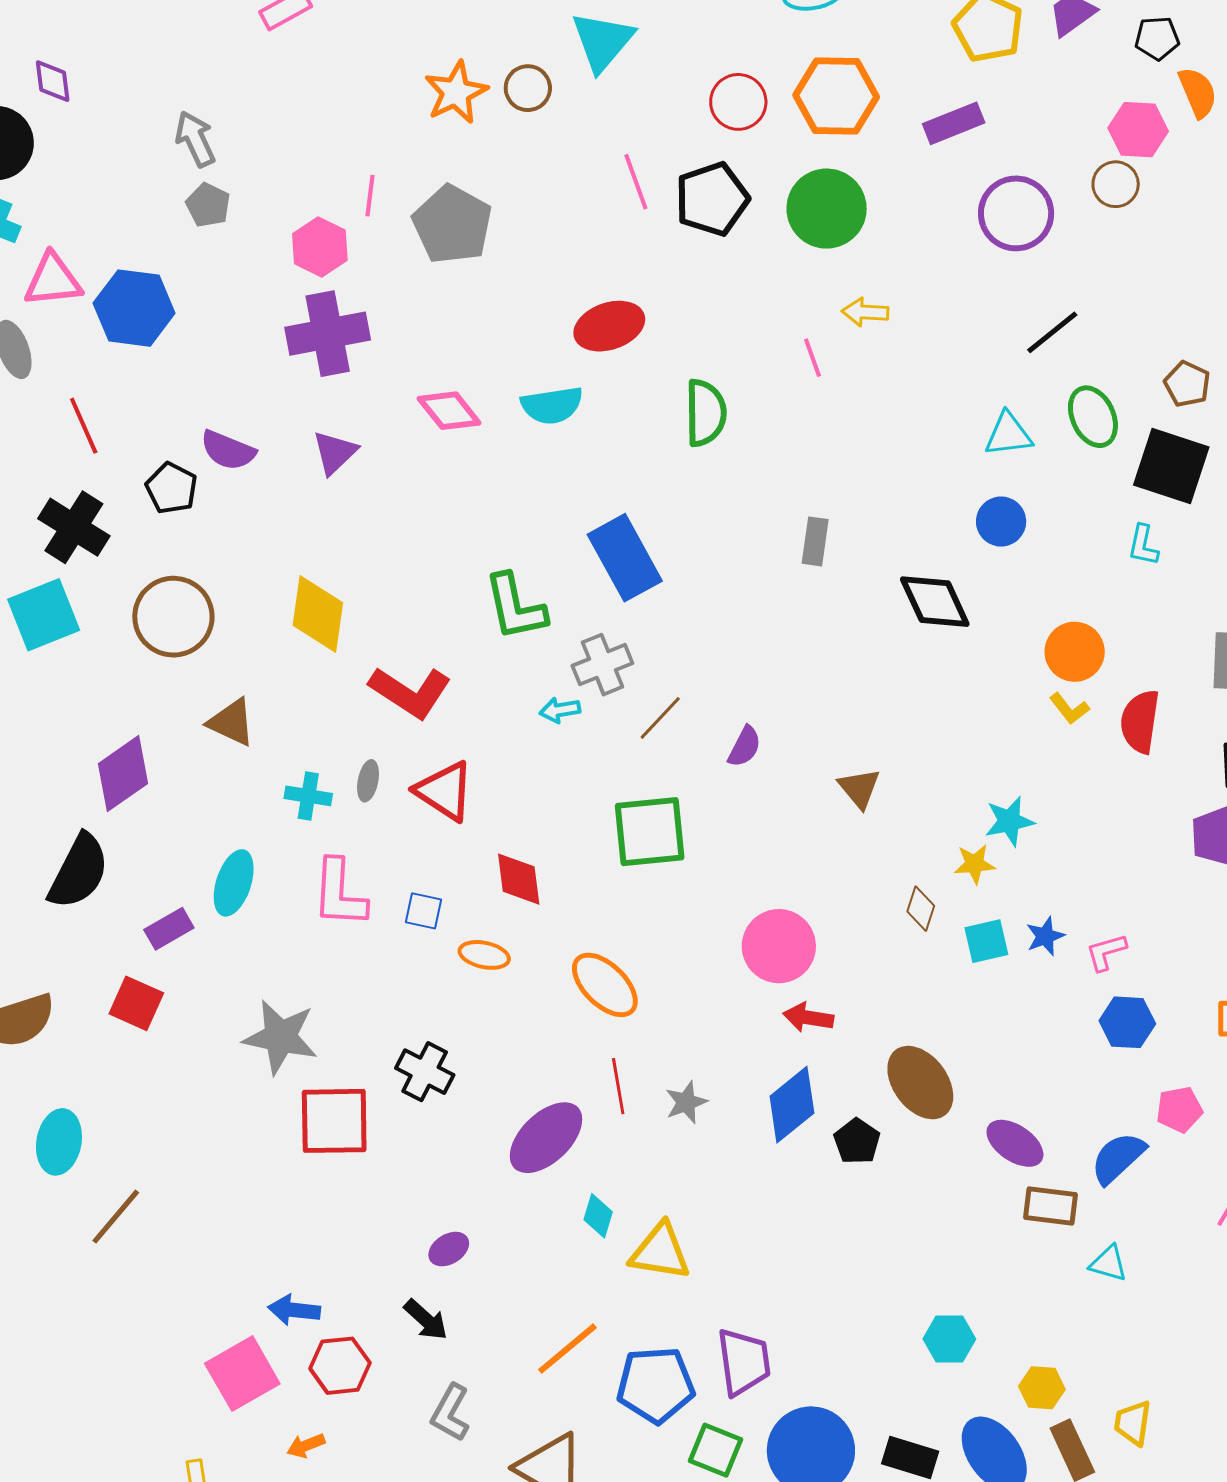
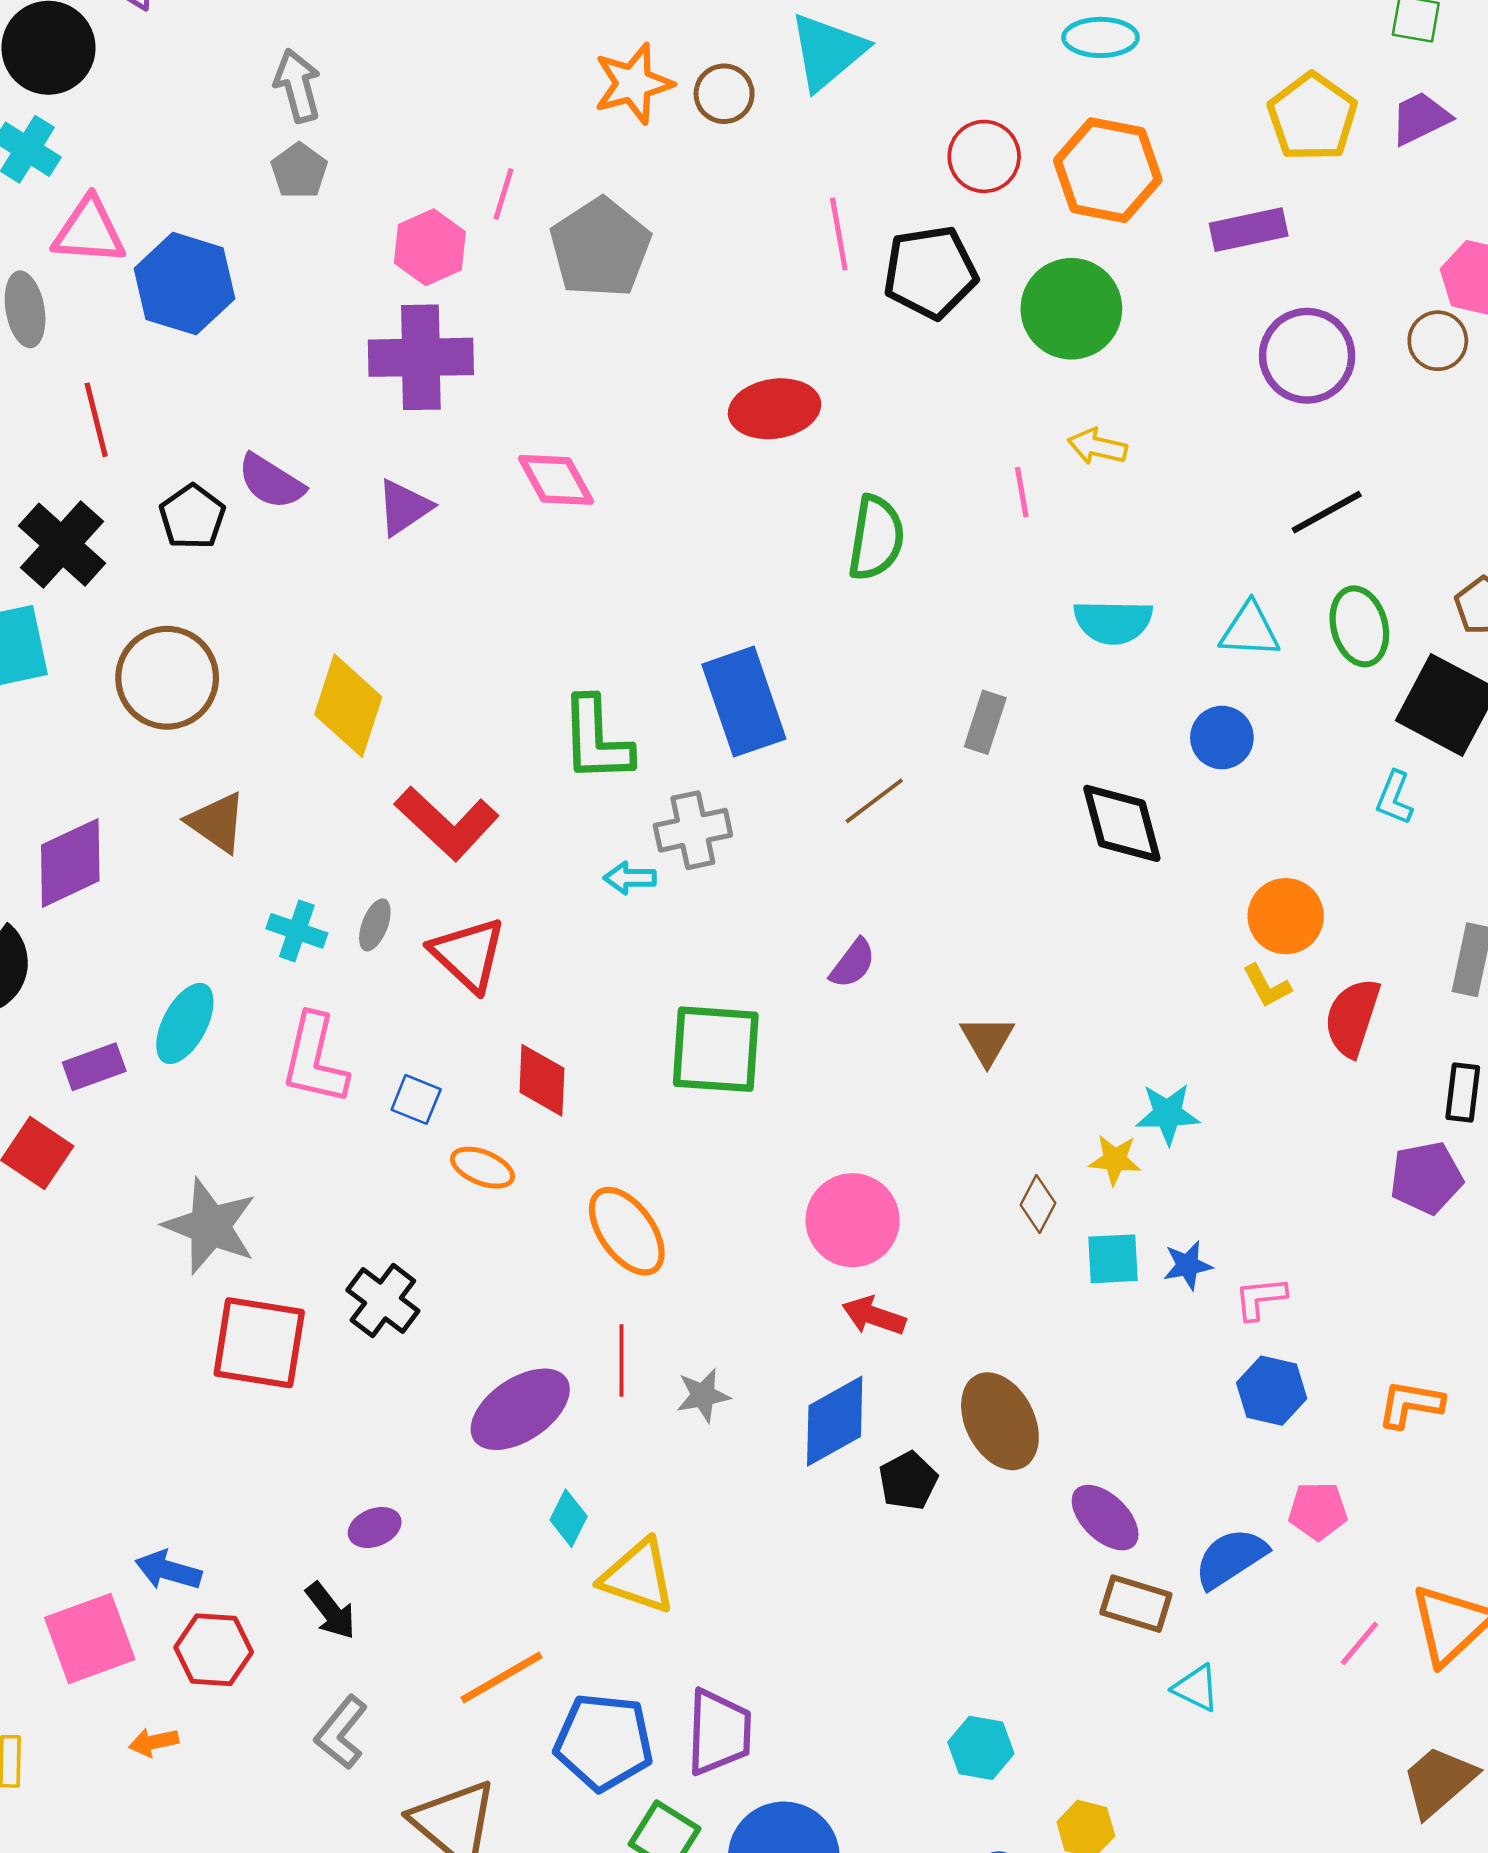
cyan semicircle: (552, 405) -> (1113, 622), moved
brown line: (660, 718) -> (874, 801), moved

